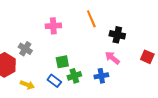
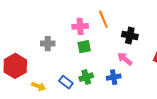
pink cross: (53, 26) -> (80, 26), moved
gray cross: (25, 49) -> (48, 44), moved, turned -32
green square: (62, 62) -> (84, 47), moved

